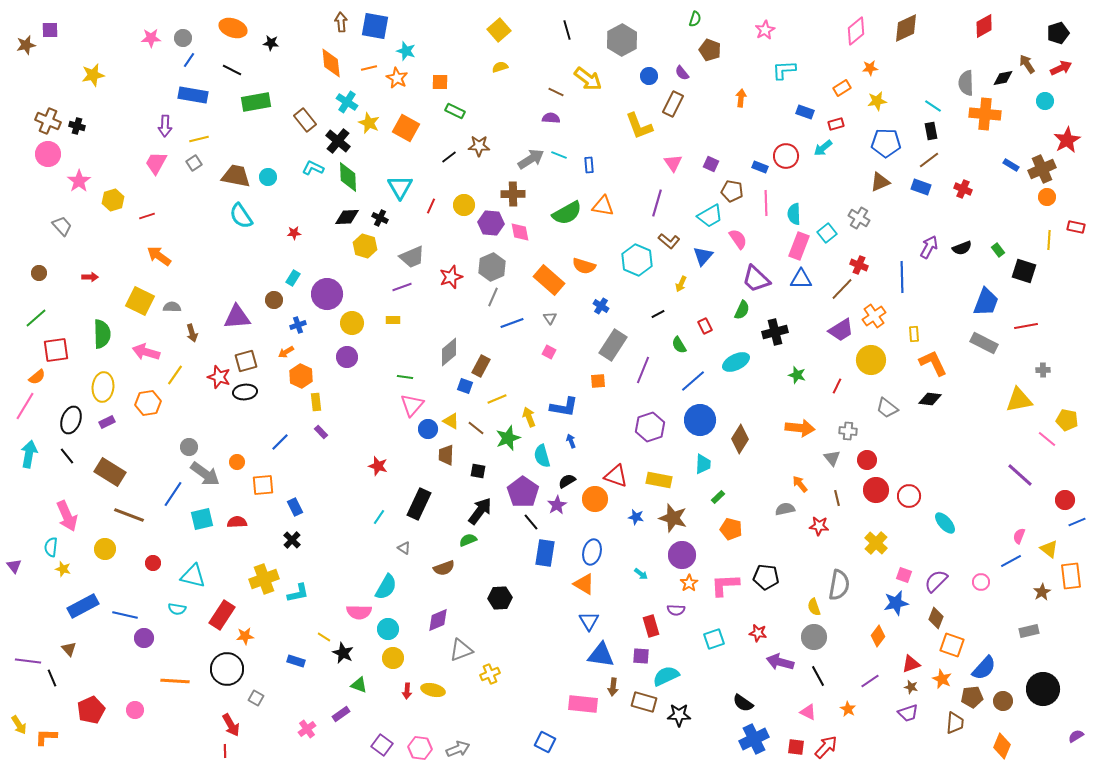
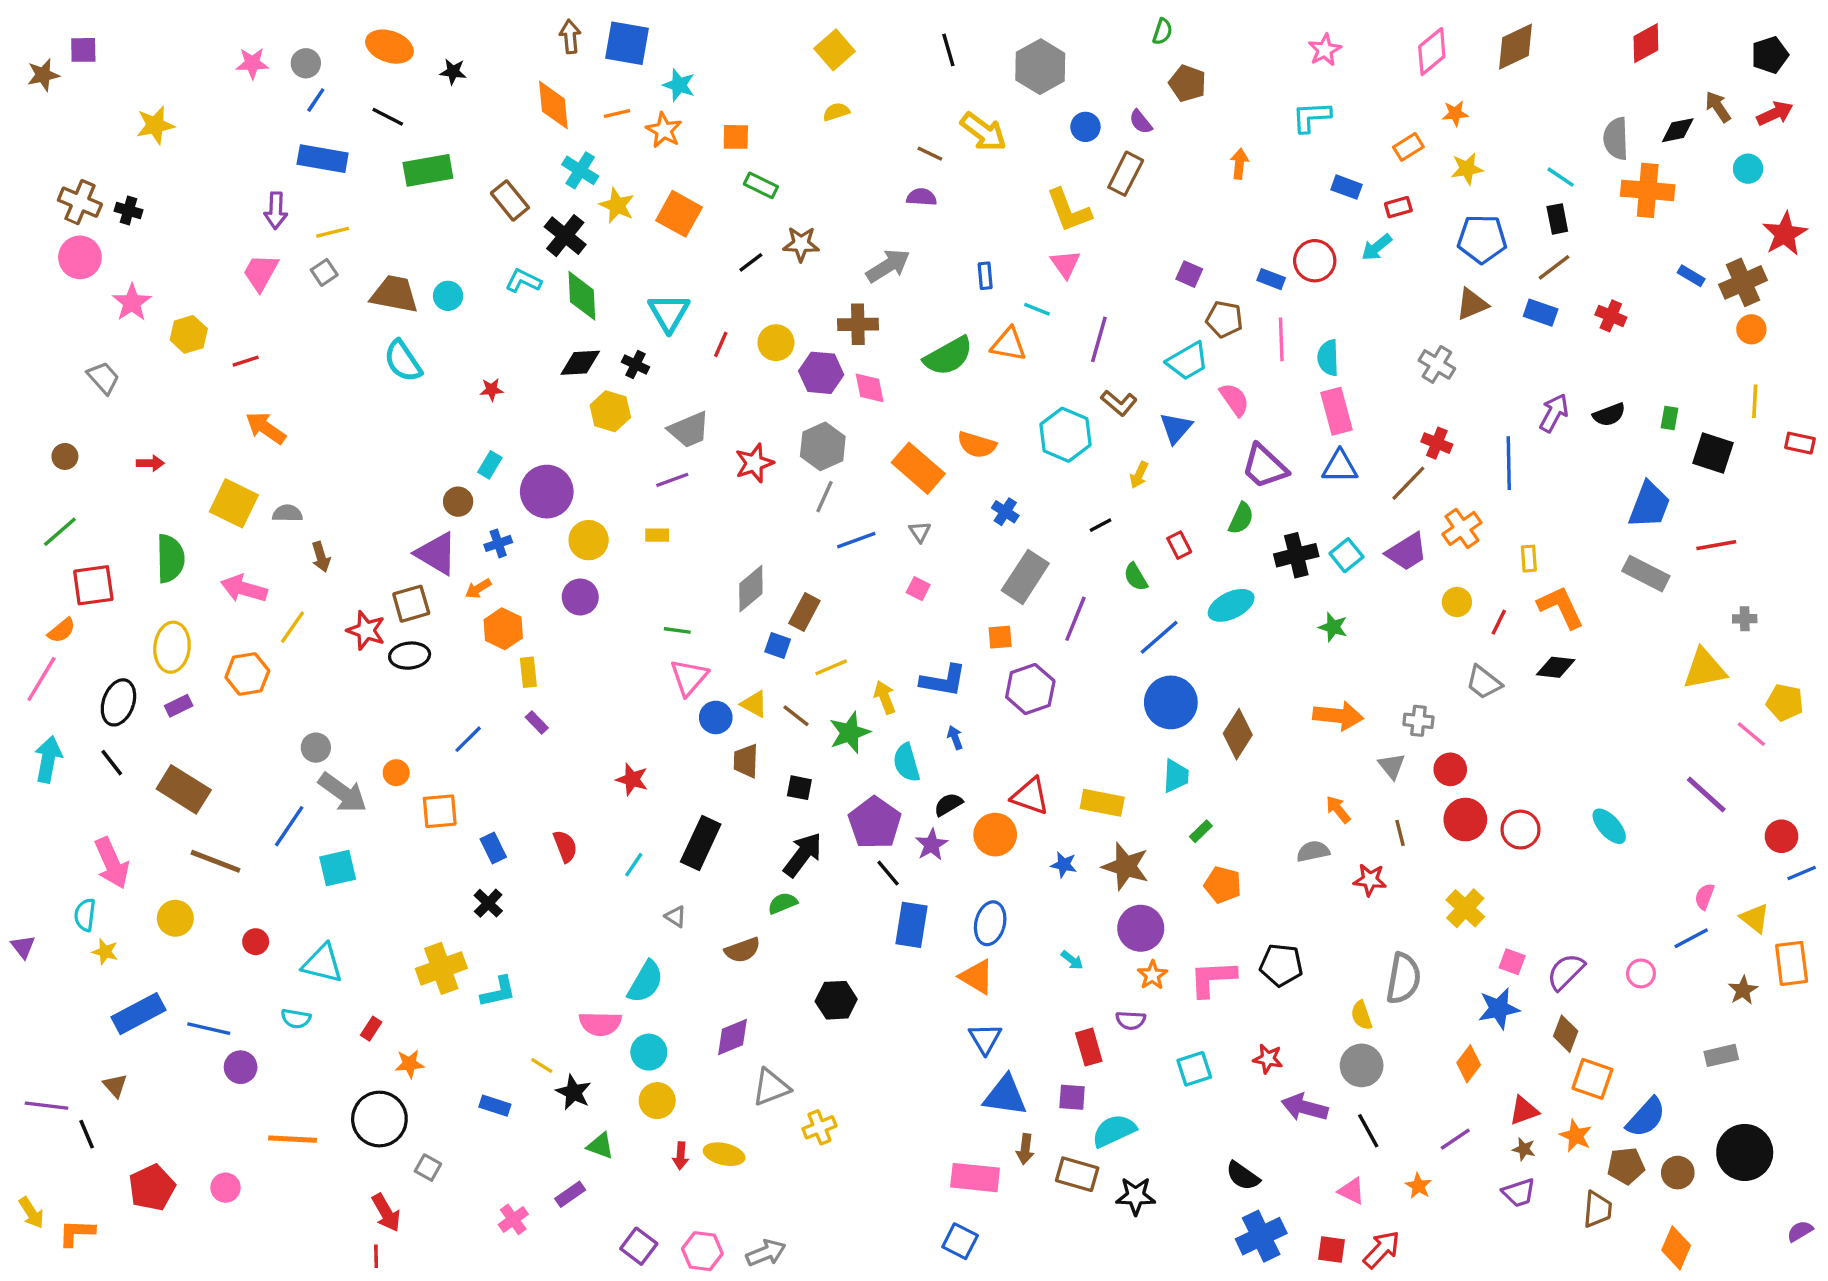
pink star: (765, 30) -> (1325, 50), moved
cyan line: (559, 155) -> (1037, 309), moved
pink triangle: (673, 163) -> (1065, 264), moved
red rectangle: (1076, 227) -> (1800, 443), moved
cyan square: (827, 233) -> (1346, 555), moved
pink rectangle: (799, 246) -> (1336, 411), turned -36
green rectangle: (998, 250) -> (1669, 418), turned 48
purple triangle: (237, 317) -> (436, 553), moved, turned 36
yellow circle: (871, 360) -> (1457, 602), size x0.6
red line: (837, 386) -> (1499, 622), moved
purple hexagon: (650, 427) -> (1030, 689), moved
red semicircle: (237, 522) -> (565, 846), moved, turned 72
cyan ellipse: (945, 523) -> (1609, 826), moved
red rectangle: (222, 615) -> (371, 1029), size x0.5
blue square: (545, 742) -> (960, 1241), moved

